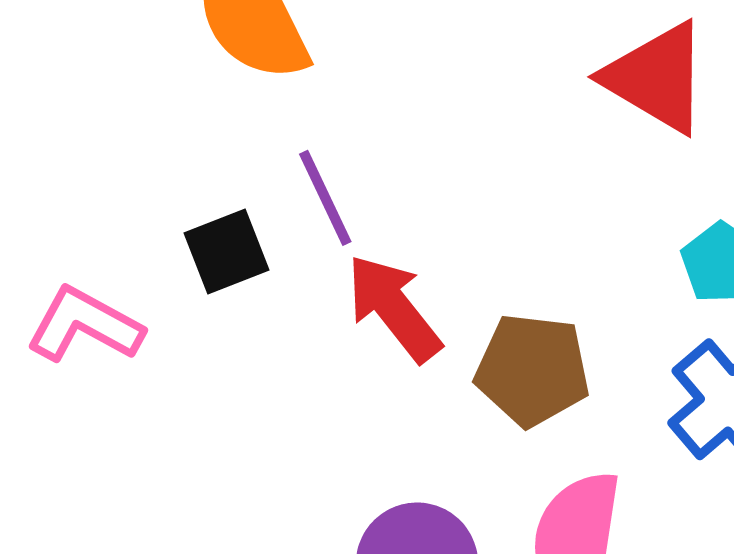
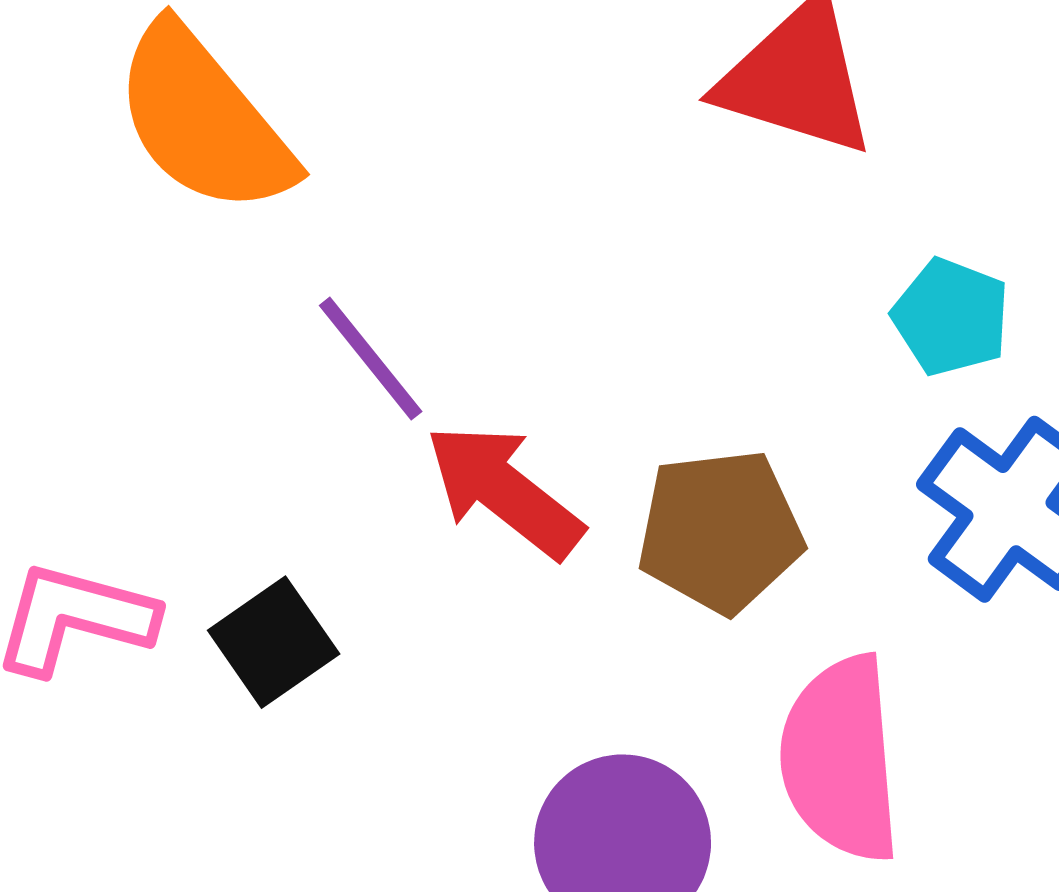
black square: (227, 251) -> (274, 642), moved

